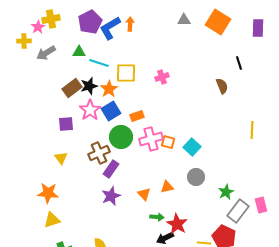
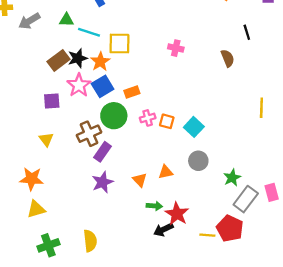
pink cross: (162, 77) -> (176, 48), moved, turned 32
pink cross: (151, 139) -> (148, 118), size x0.6

